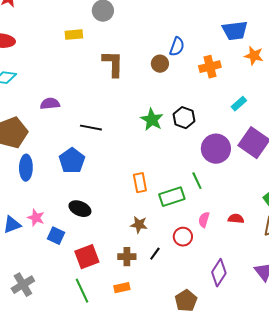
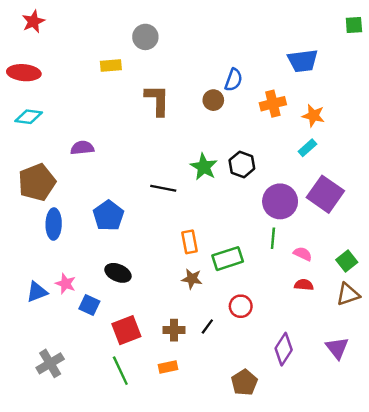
orange star: (254, 56) -> (313, 116), moved
black line: (91, 128) -> (163, 188), moved
green line: (197, 181) -> (273, 238), moved, turned 30
pink semicircle: (204, 220) -> (303, 254), moved, turned 98
brown star: (139, 225) -> (192, 279), moved

